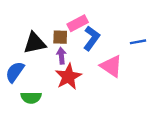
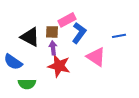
black triangle: (35, 43) -> (30, 37), turned 40
blue semicircle: (15, 72) -> (13, 62), turned -90
red star: (68, 77) -> (59, 66), turned -30

